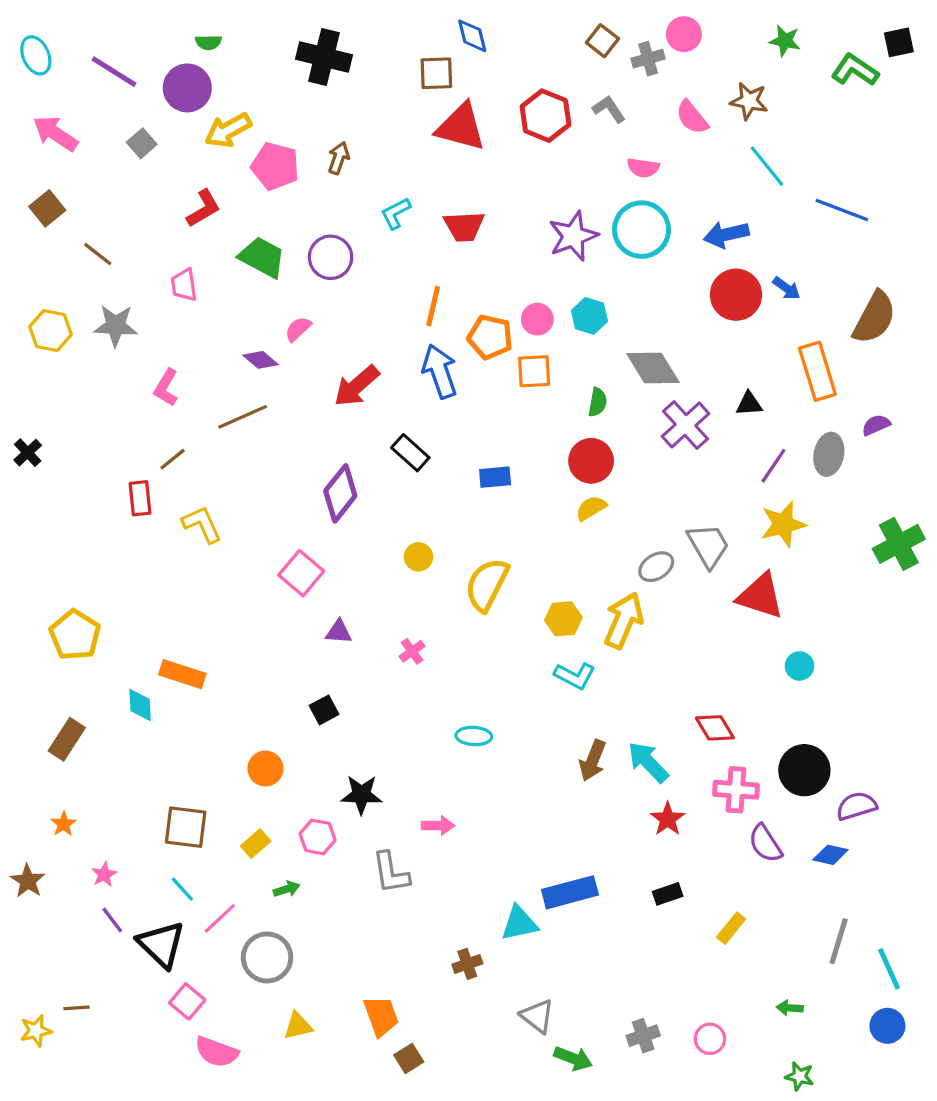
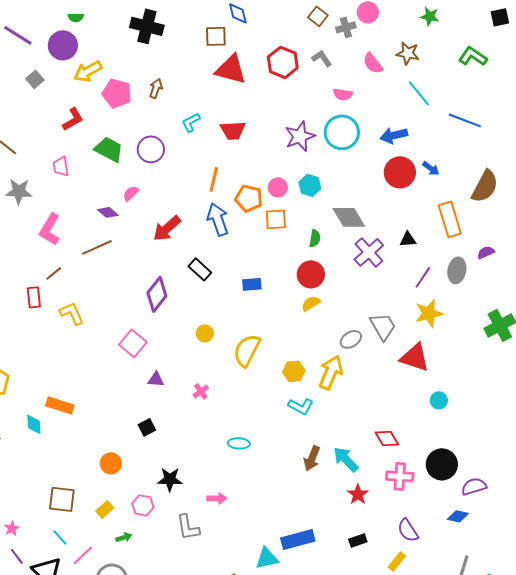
green L-shape: (855, 70) -> (473, 56), moved
pink L-shape: (166, 388) -> (50, 229), size x1.4
purple semicircle: (765, 843) -> (408, 530), moved

